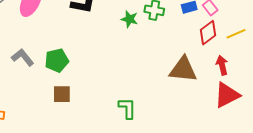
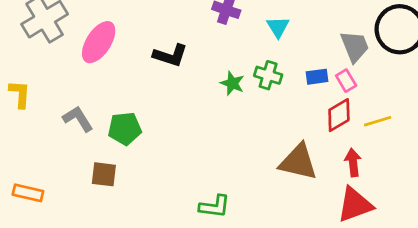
brown square: (62, 94) -> (104, 174), moved
green L-shape: (127, 108) -> (215, 206), turned 90

